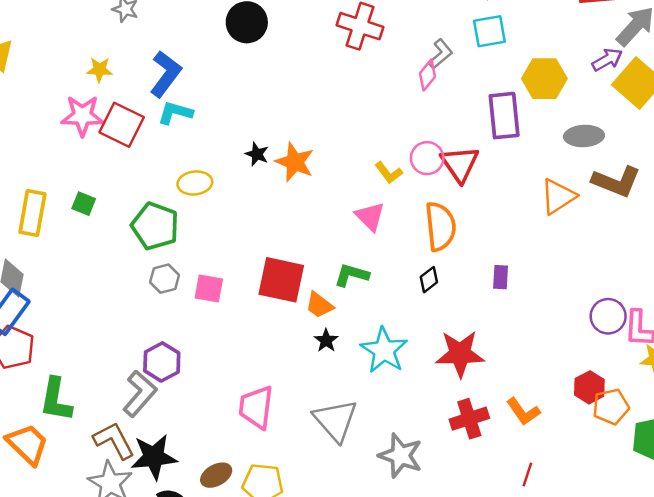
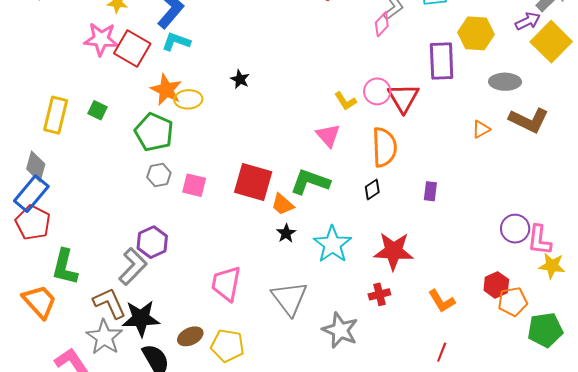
orange star: (295, 162) -> (166, 90), moved
orange triangle: (558, 196) -> (481, 129), size x0.6
green L-shape: (352, 275) -> (310, 182), size x1.4
red cross: (469, 419) -> (379, 294), moved, size x0.7

